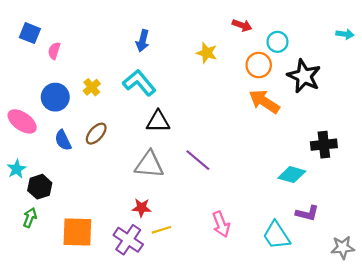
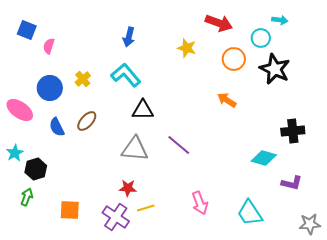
red arrow: (242, 25) -> (219, 23), size x1.5
cyan arrow: (345, 34) -> (280, 20), moved
cyan circle: (277, 42) -> (261, 38), moved
orange arrow: (264, 102) -> (227, 100), moved, size x0.7
purple L-shape: (307, 213) -> (292, 183), moved
orange square: (77, 232) -> (70, 210), size x0.7

